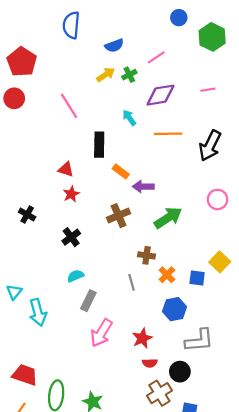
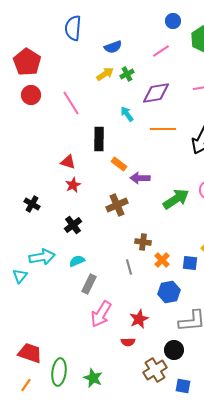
pink line: (156, 57) -> (161, 51), moved
red circle: (14, 98) -> (31, 95), moved
green arrow: (168, 218) -> (176, 199), moved
cyan arrow: (38, 312) -> (42, 257), moved, turned -85
red semicircle: (150, 363) -> (128, 342), moved

